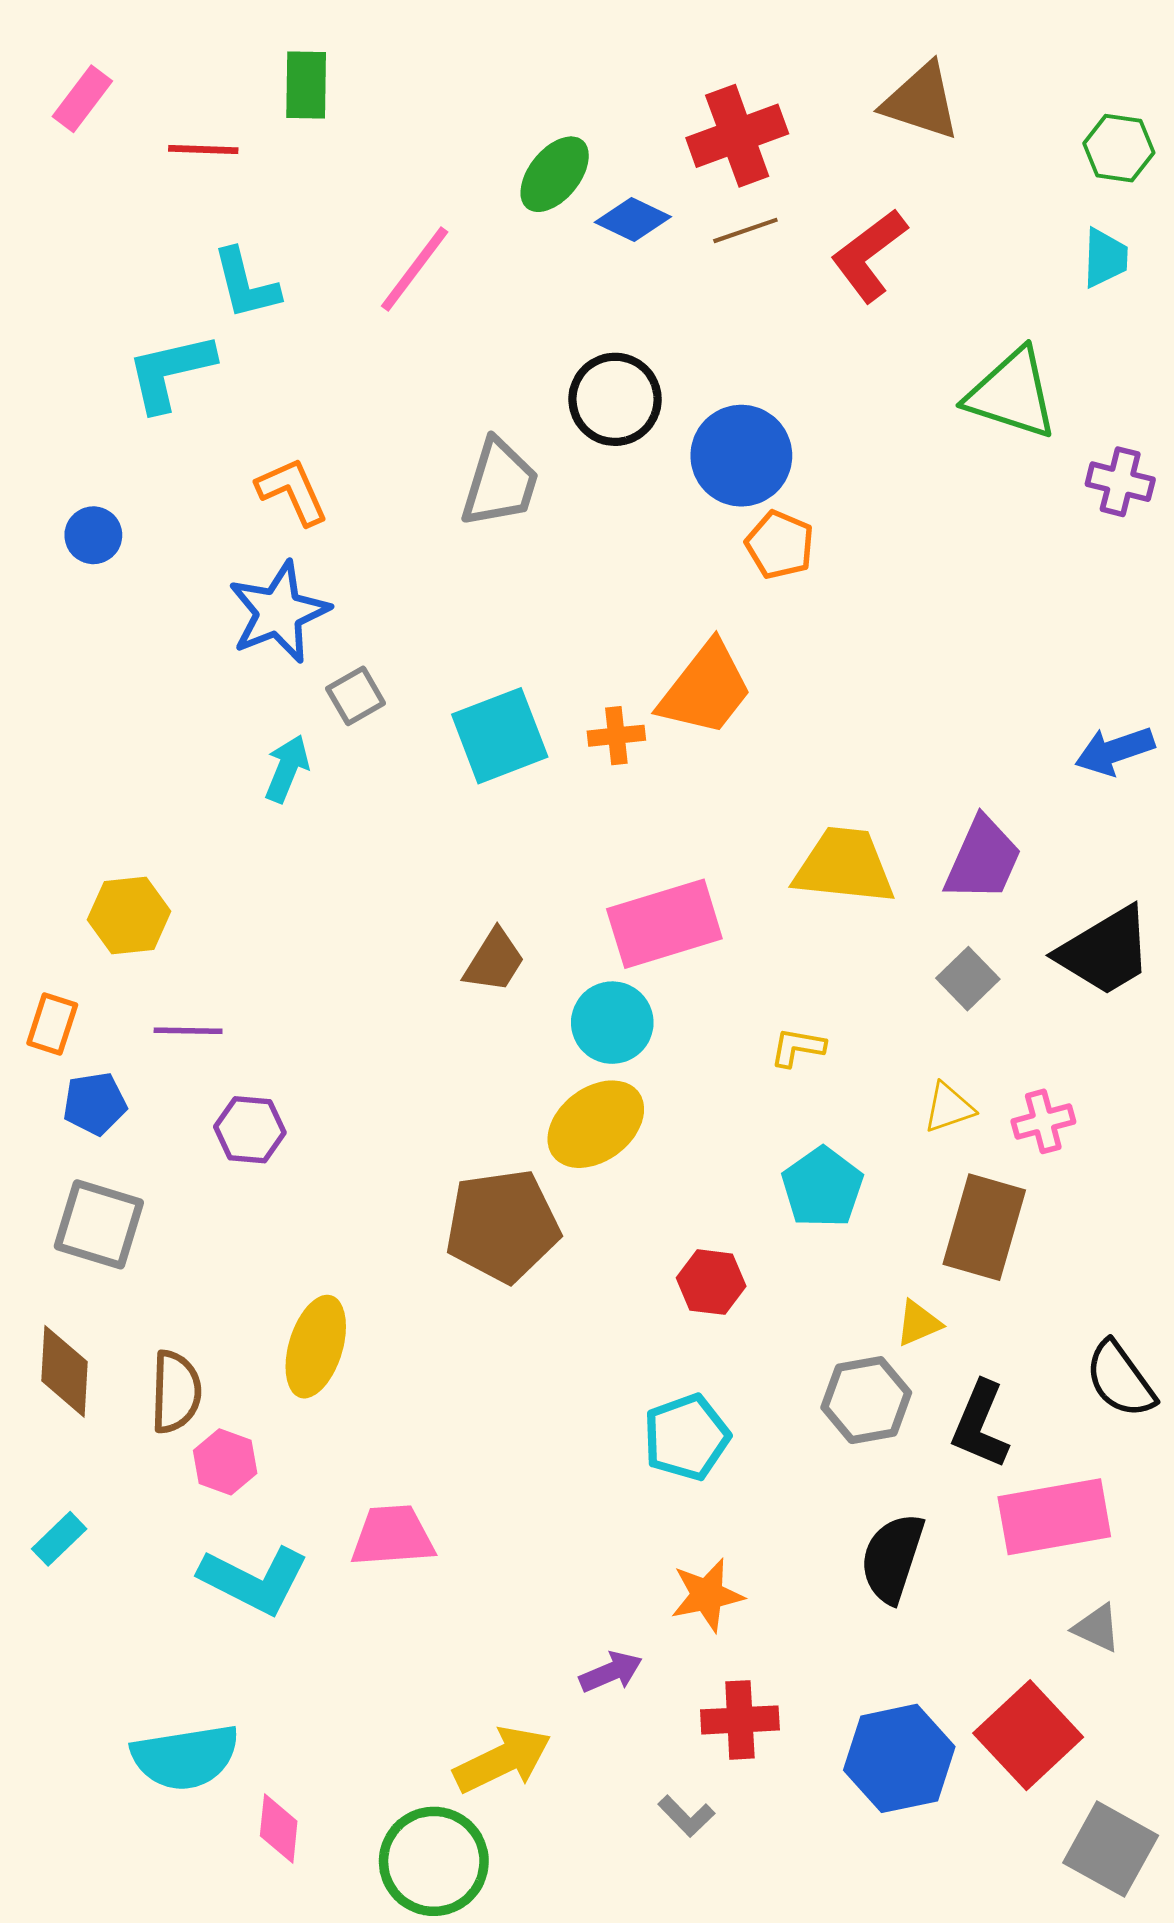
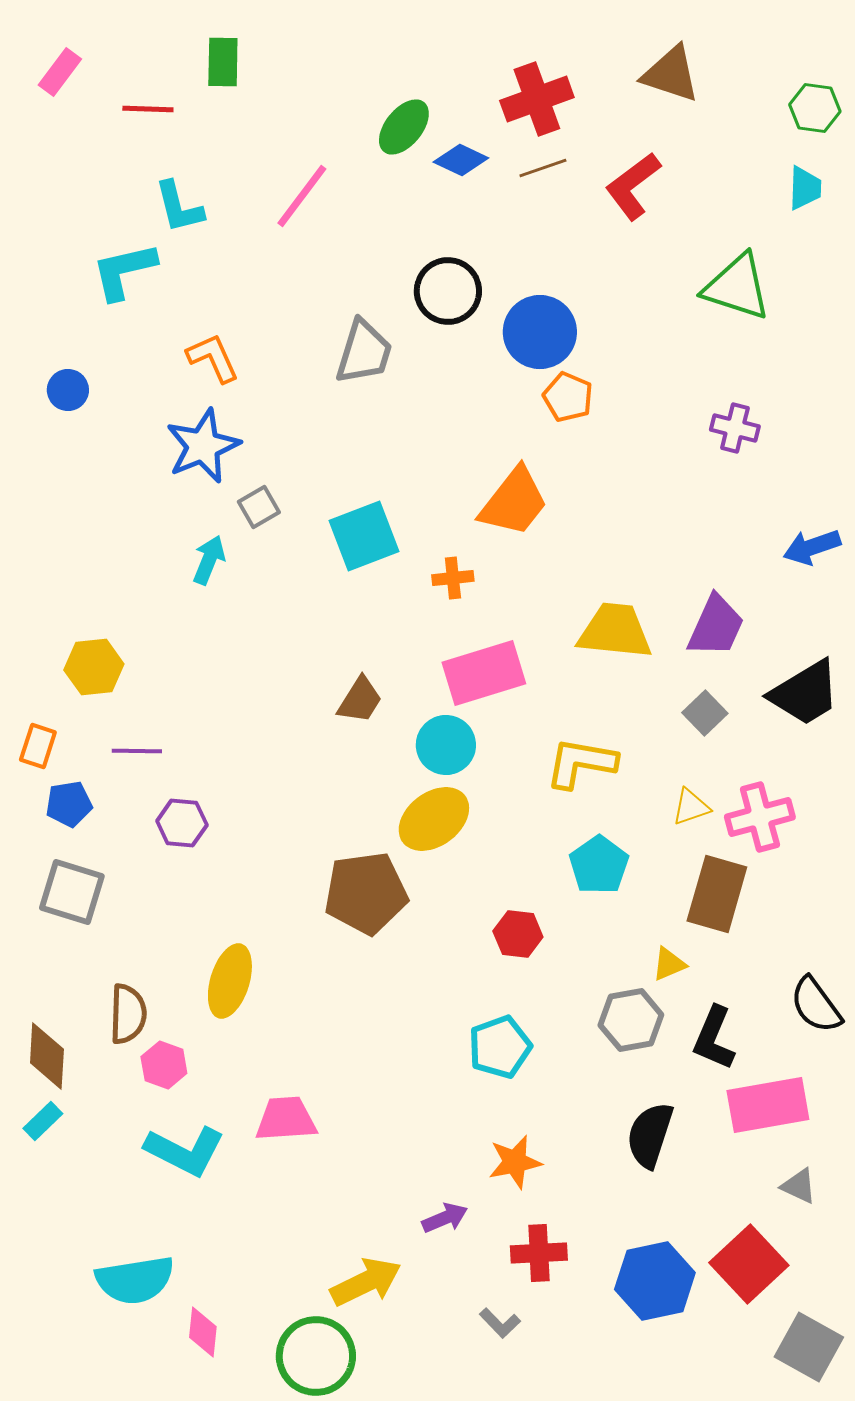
purple cross: (1120, 482) -> (735, 428), moved
orange cross: (616, 736) -> (453, 578), moved
yellow L-shape: (798, 1047) -> (581, 763), size x1.8
pink cross: (1043, 1121) -> (760, 817), size x1.5
brown diamond: (65, 1371) -> (47, 1056), moved

